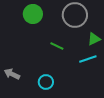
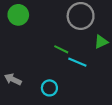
green circle: (33, 14) -> (18, 15), moved
cyan line: (88, 59) -> (77, 62), moved, turned 42

